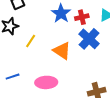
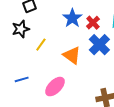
red cross: (82, 17) -> (93, 23), turned -32
pink ellipse: (46, 82) -> (55, 87), turned -45

